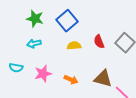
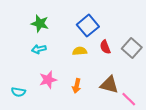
blue square: (67, 21) -> (88, 26), moved
cyan semicircle: (16, 68) -> (18, 92), moved
orange arrow: (71, 80) -> (77, 86), turned 80

